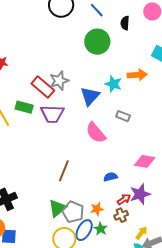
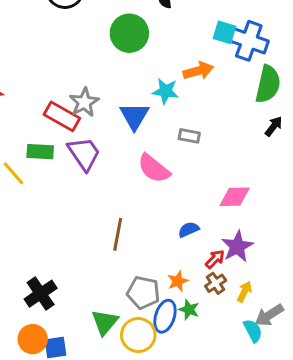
purple trapezoid: (52, 114) -> (84, 154), turned -115
green triangle: (57, 208) -> (105, 322), moved
yellow arrow: (141, 233) -> (244, 292), moved

